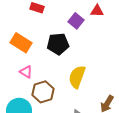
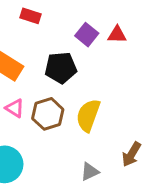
red triangle: (97, 11) -> (117, 35), moved
brown hexagon: (43, 92) -> (48, 114), moved

